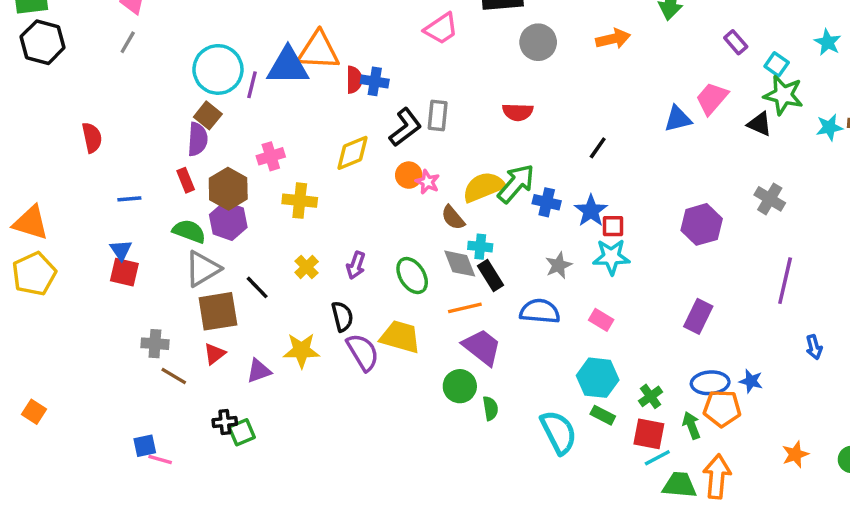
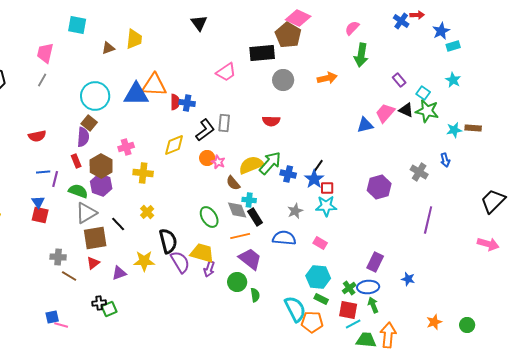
purple line: (252, 85) -> (55, 179), moved
black triangle: (760, 124) -> (406, 110), moved
red semicircle: (92, 138) -> (37, 136), moved, turned 90
black line: (598, 148) -> (318, 166), moved
purple arrow: (356, 265) -> (209, 269), moved
black semicircle: (342, 316) -> (168, 241), size x1.4
purple rectangle: (698, 316) -> (375, 262), moved
blue arrow: (814, 347) -> (445, 160), moved
blue ellipse: (710, 383) -> (368, 287), moved
orange pentagon: (722, 408) -> (312, 322), moved

